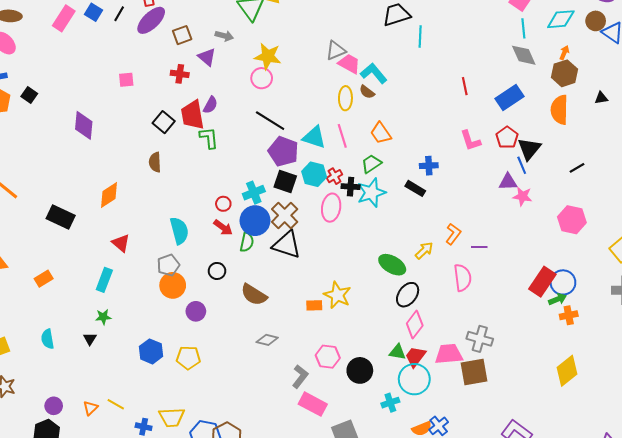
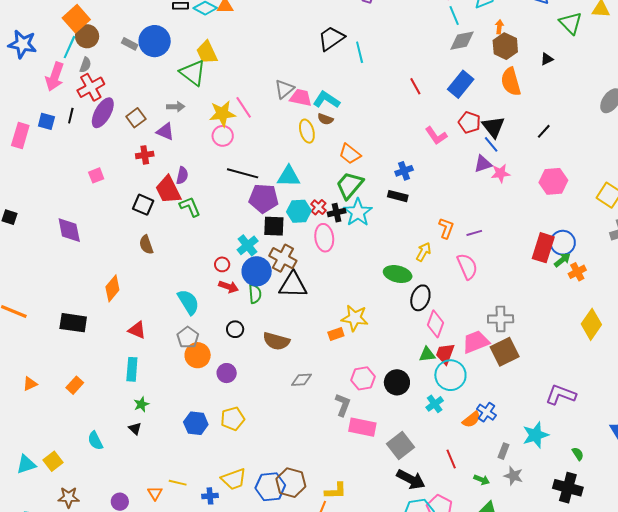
gray diamond: (524, 55) -> (462, 41), turned -60
pink line: (342, 136) -> (244, 107), moved
green trapezoid: (371, 164) -> (350, 185), size x1.4

